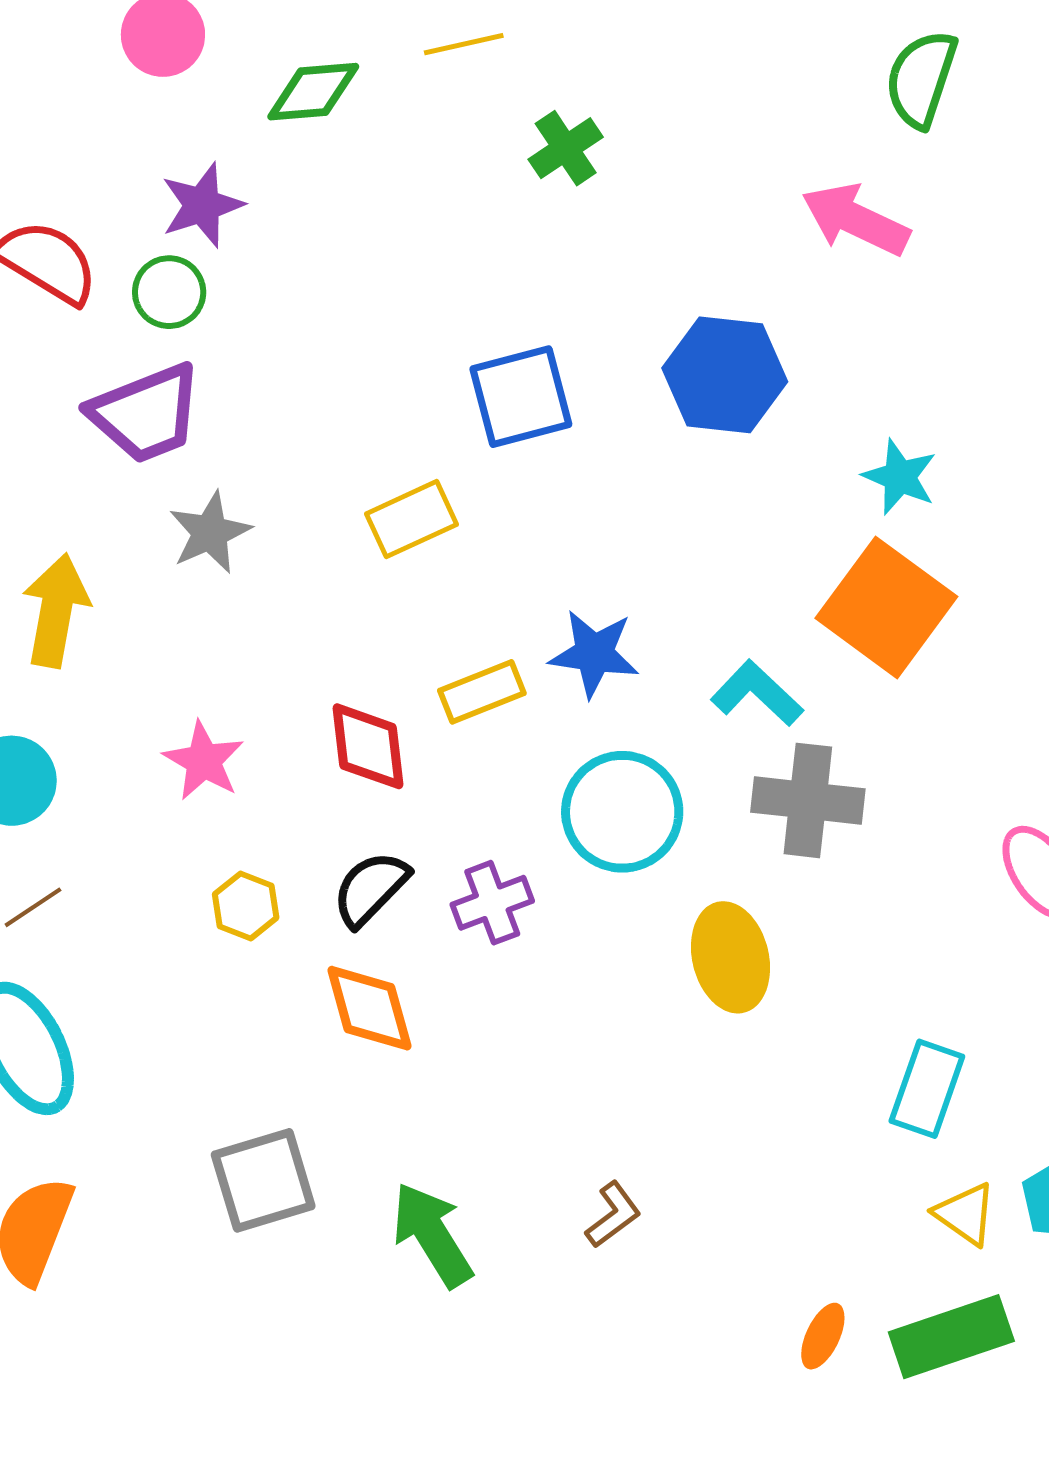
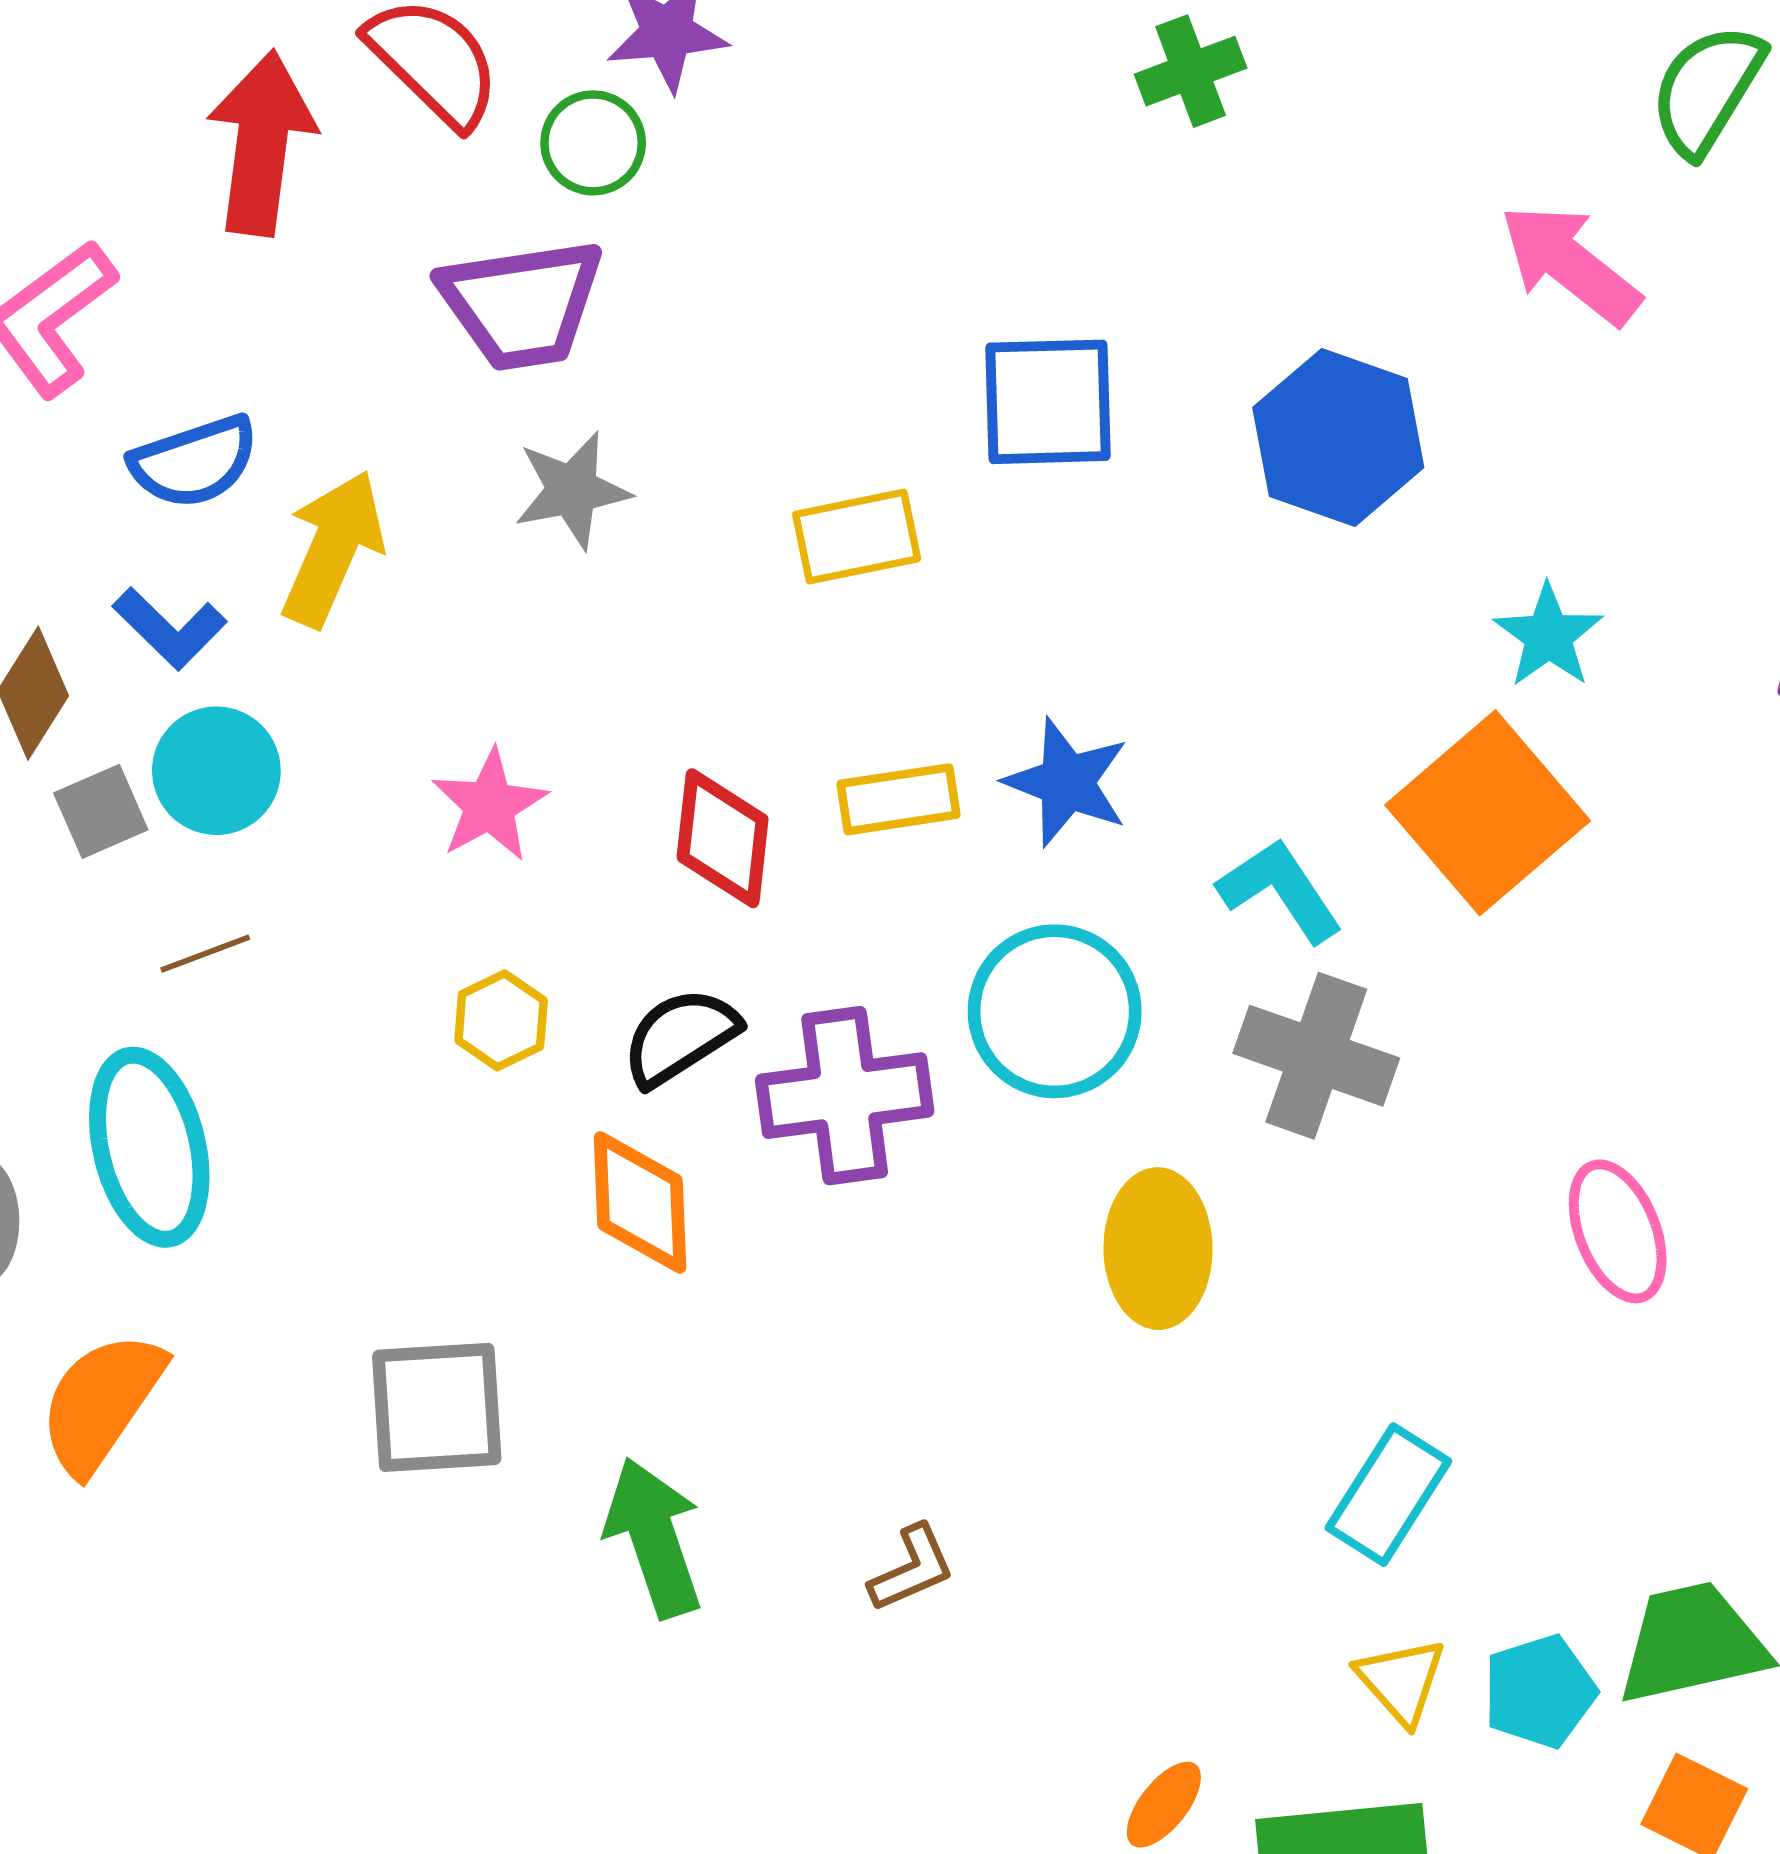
purple cross: (492, 903) -> (845, 1096), size x1.5

